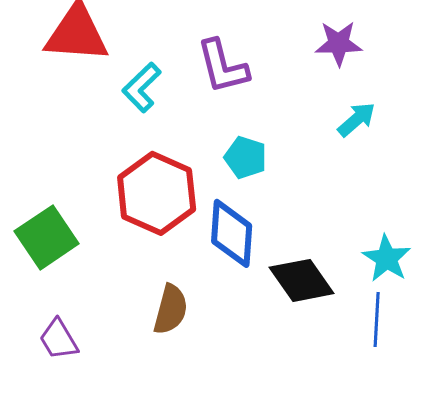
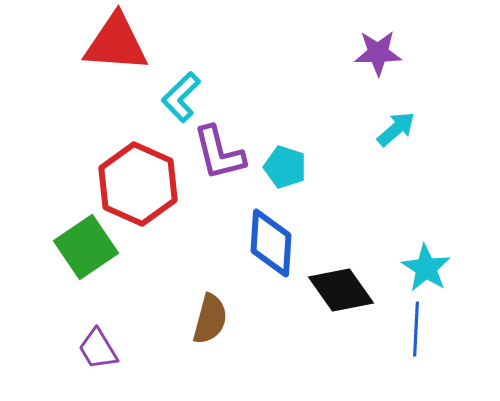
purple L-shape: (223, 66) -> (219, 153), moved
red hexagon: (157, 193) -> (138, 184), moved

